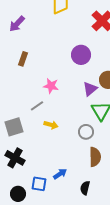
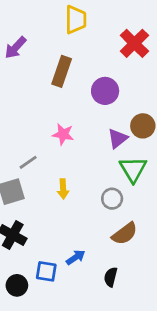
brown rectangle: (23, 59) -> (62, 71), moved, size x1.5
gray line: (37, 106) -> (28, 162), moved
yellow arrow: (51, 125) -> (63, 189), turned 72
brown semicircle: (95, 157) -> (125, 234), turned 54

